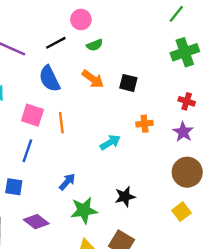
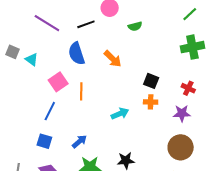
green semicircle: (95, 45) -> (135, 26), moved
black square: (128, 83) -> (151, 81), moved
pink square: (32, 115) -> (58, 82), turned 30
purple star: (183, 132) -> (182, 113), turned 30
blue square: (14, 187) -> (44, 141), moved

